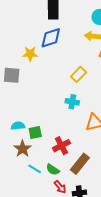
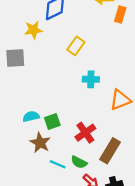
yellow rectangle: (79, 74) -> (76, 46), moved

